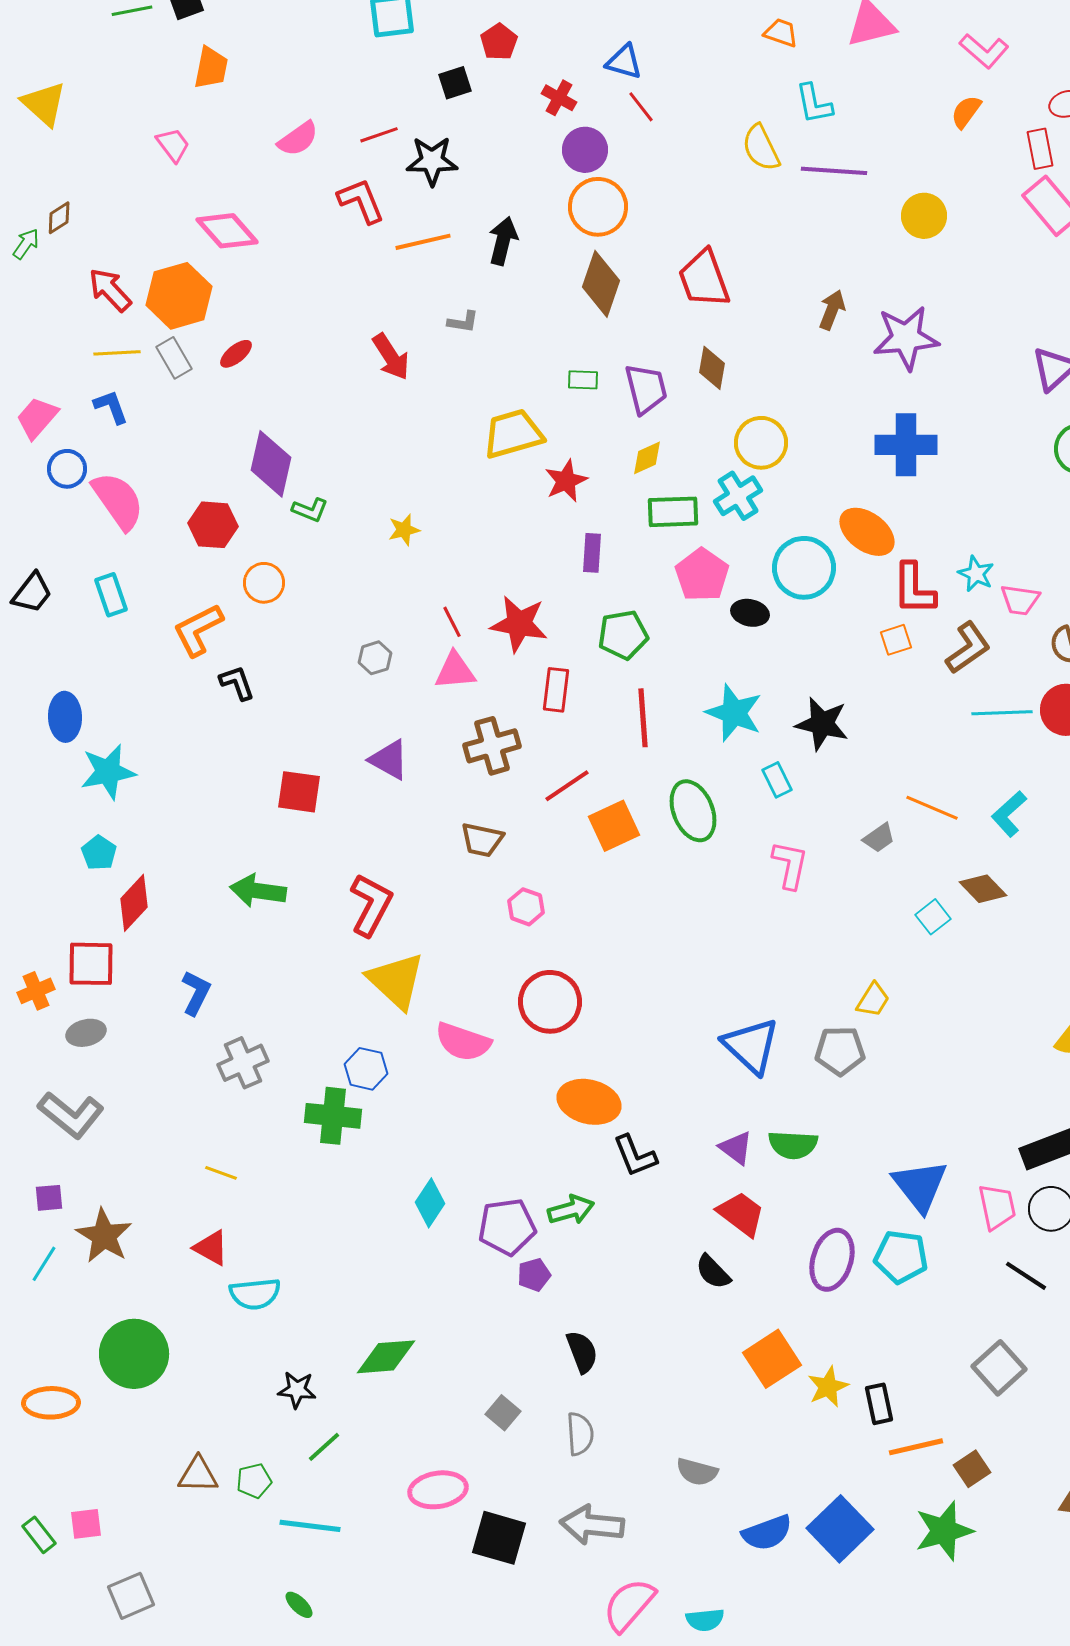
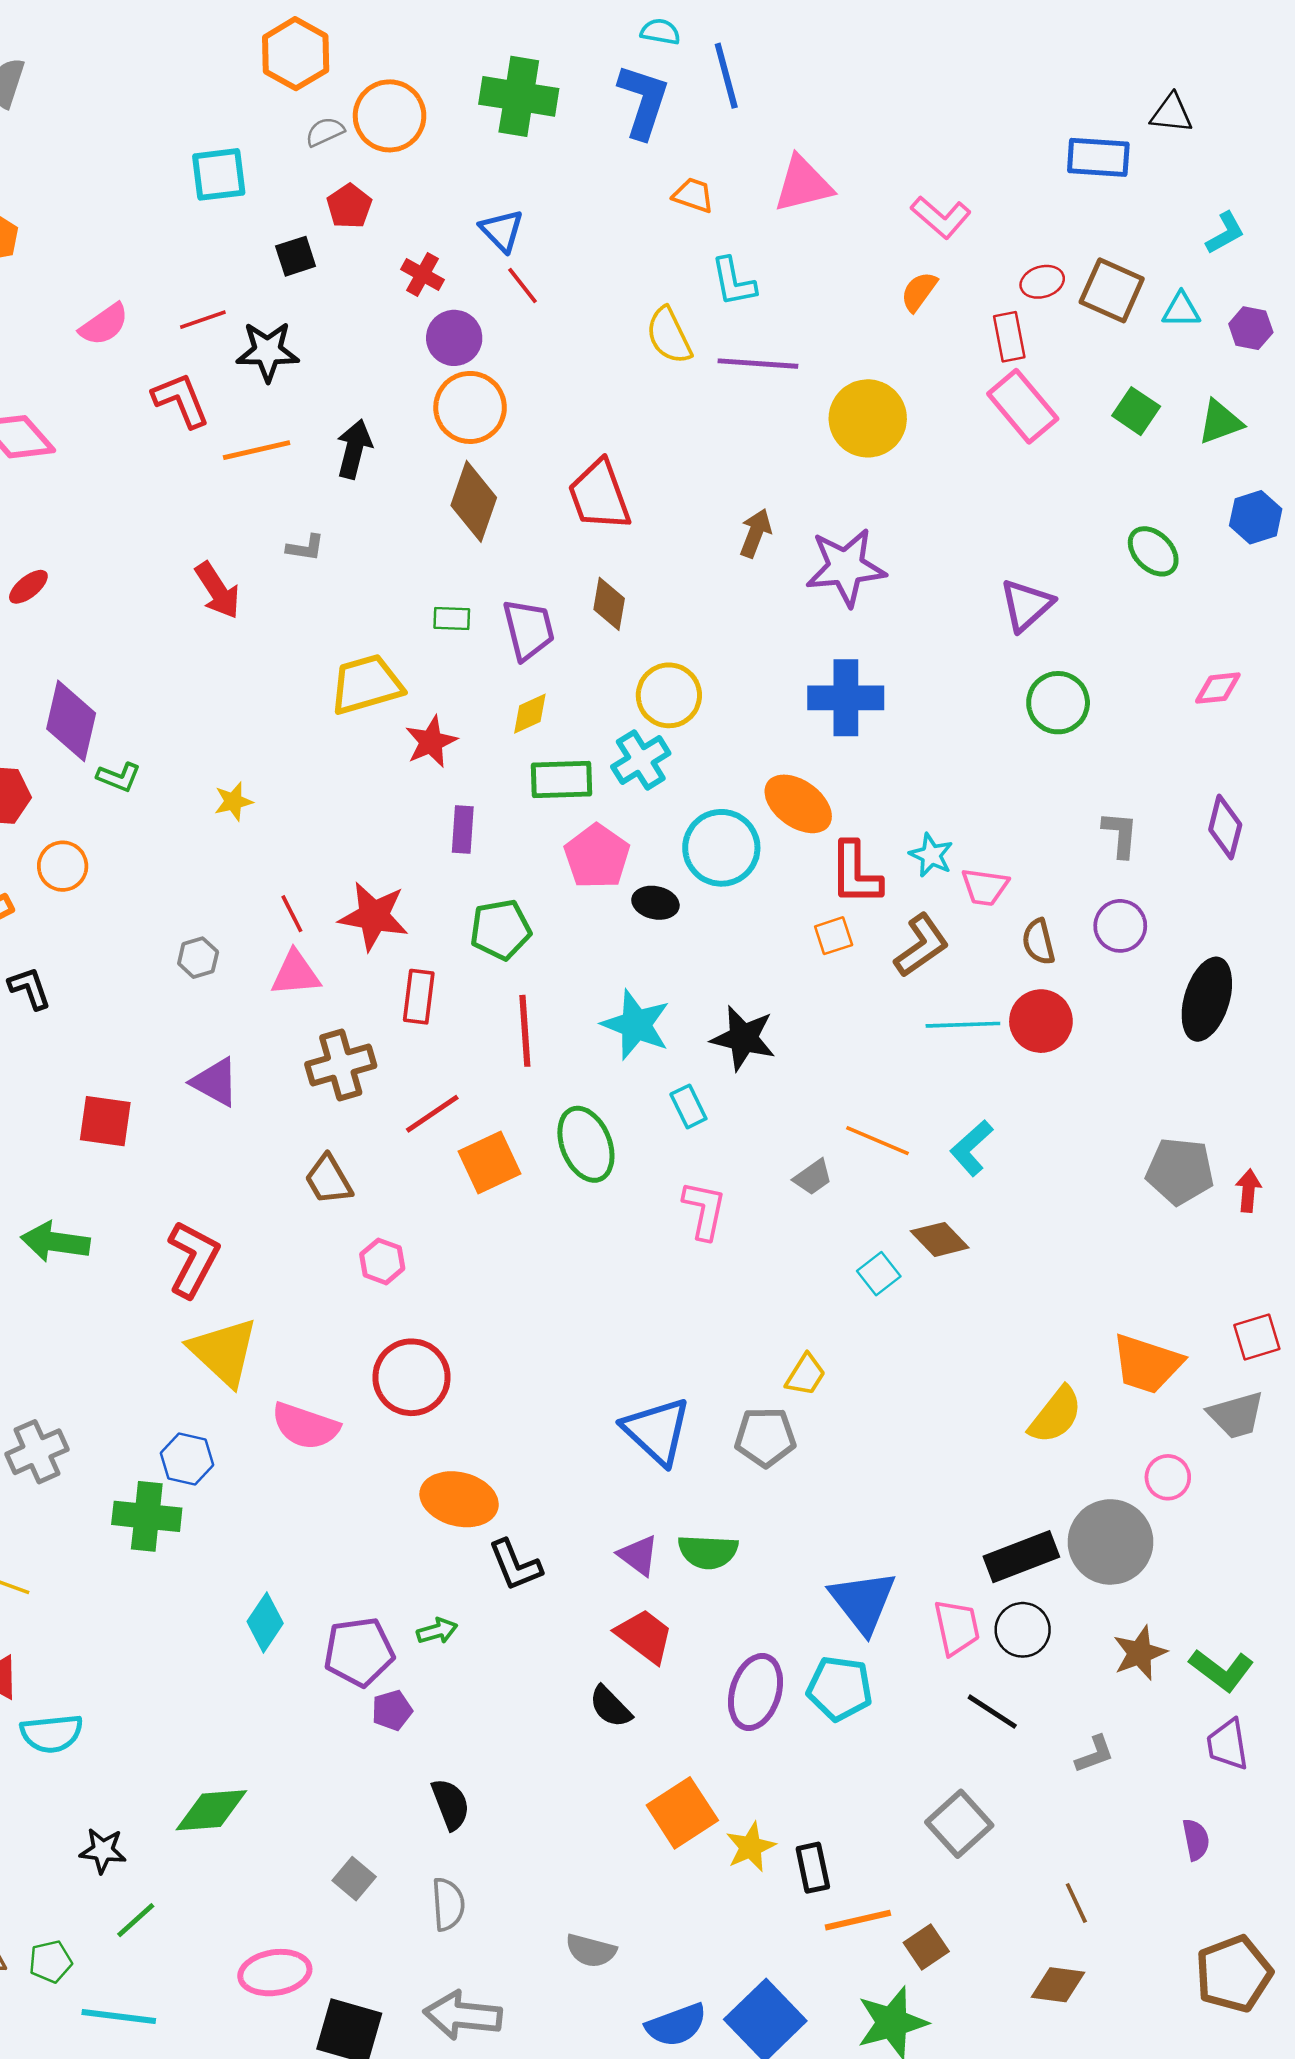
blue triangle: (624, 62) -> (502, 231), turned 30
yellow circle: (924, 216) -> (868, 418), size x1.4
brown trapezoid: (482, 840) -> (329, 1180), turned 48
green arrow: (571, 1210) -> (437, 1631), size x0.7

